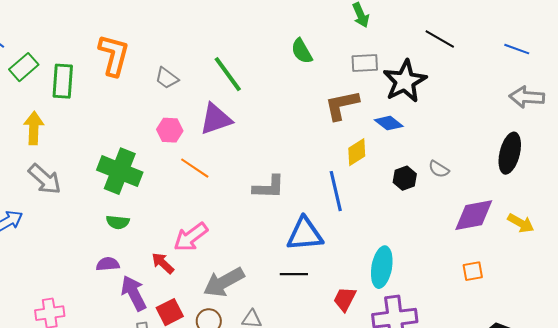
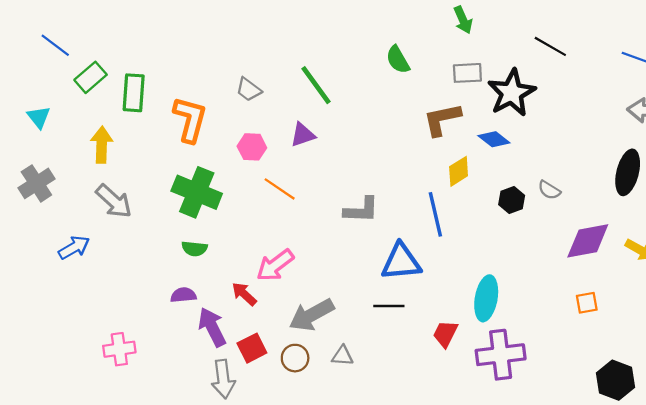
orange L-shape: (114, 55) -> (190, 119), moved
purple triangle: (216, 119) -> (303, 135), size x0.7

